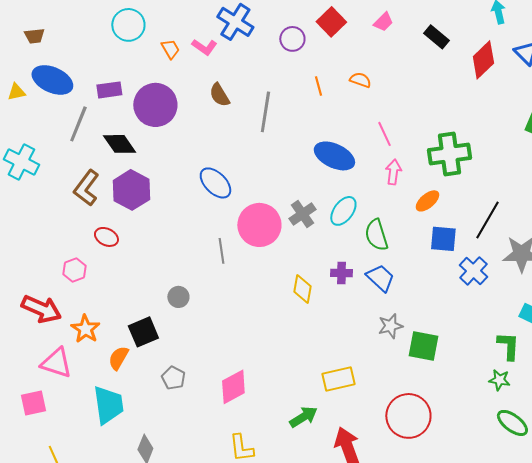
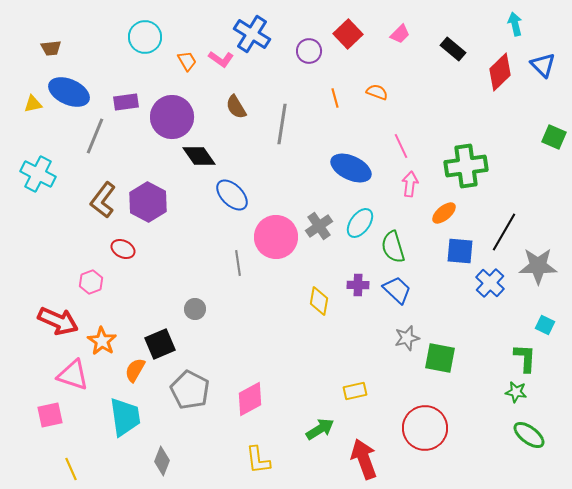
black diamond: (119, 144) -> (199, 156), moved
gray pentagon: (173, 378) -> (190, 390), size x1.6
yellow rectangle: (338, 379) -> (355, 391), size x0.7

